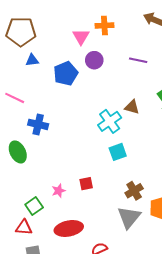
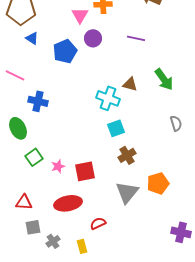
blue triangle: (32, 60) -> (32, 38), turned 40
cyan cross: (110, 121) -> (108, 98), turned -35
red square: (86, 184) -> (85, 171), moved, size x1.5
brown cross: (134, 191) -> (127, 155), moved
green square: (34, 206) -> (34, 157), moved

